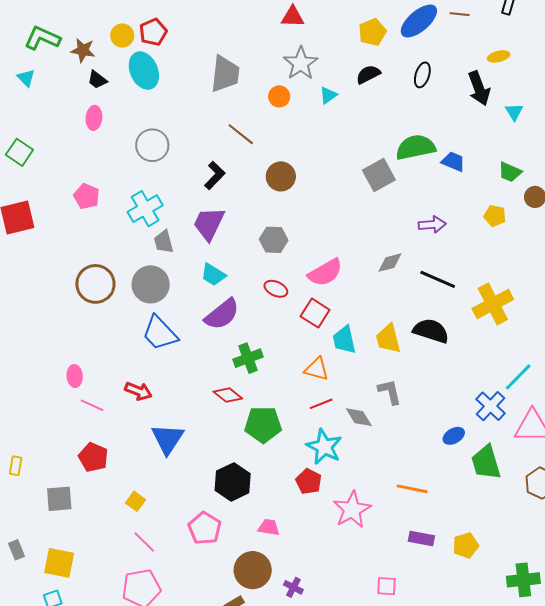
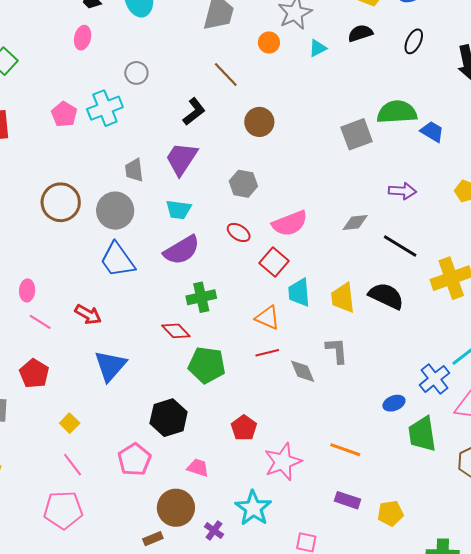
gray circle: (152, 145) -> (136, 73), size x0.7
cyan cross: (145, 209) -> (105, 108), moved
cyan trapezoid: (213, 275) -> (179, 210), turned -32
cyan star: (324, 447) -> (253, 508), moved

